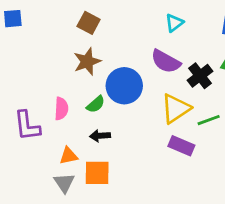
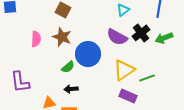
brown star: (87, 61) -> (62, 37), turned -30
black cross: (200, 76) -> (141, 33), moved
pink semicircle: (61, 109) -> (36, 39), moved

